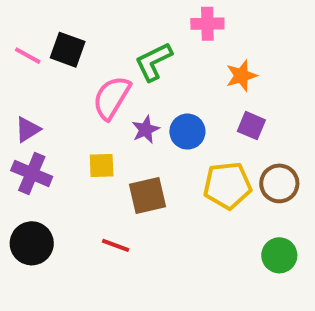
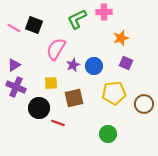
green L-shape: (154, 62) -> (77, 19), moved
brown circle: (279, 183) -> (144, 104), moved
black circle: (32, 243) -> (39, 108), moved
green circle: (279, 255) -> (108, 134), moved

